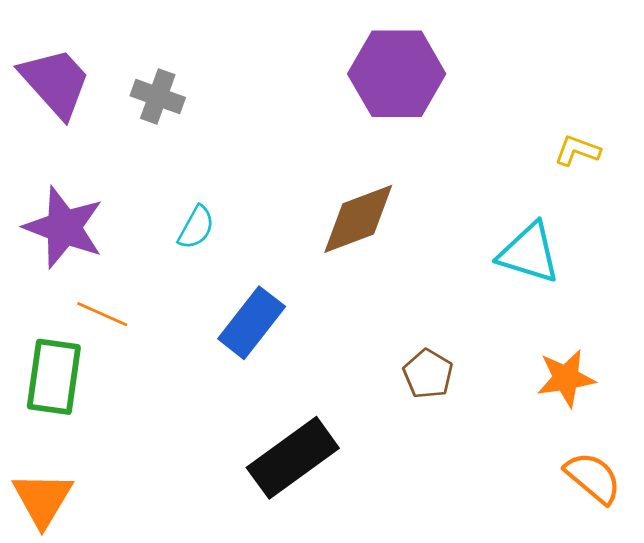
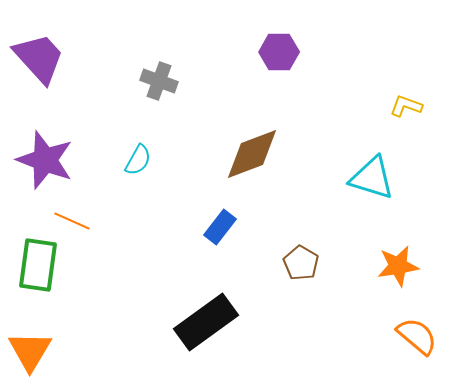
purple hexagon: (397, 74) -> (279, 52), size x0.6
gray cross: (158, 97) -> (159, 81), moved
blue rectangle: (252, 323) -> (220, 227), moved, size x0.7

